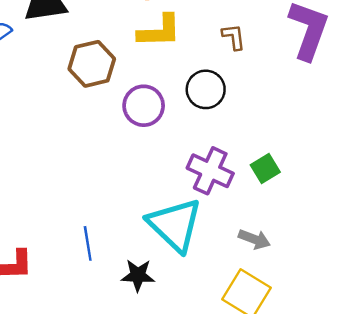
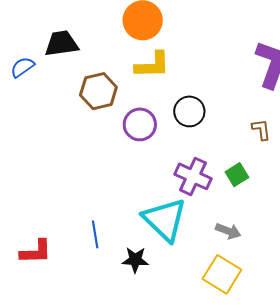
brown L-shape: (234, 37) -> (261, 130), moved

